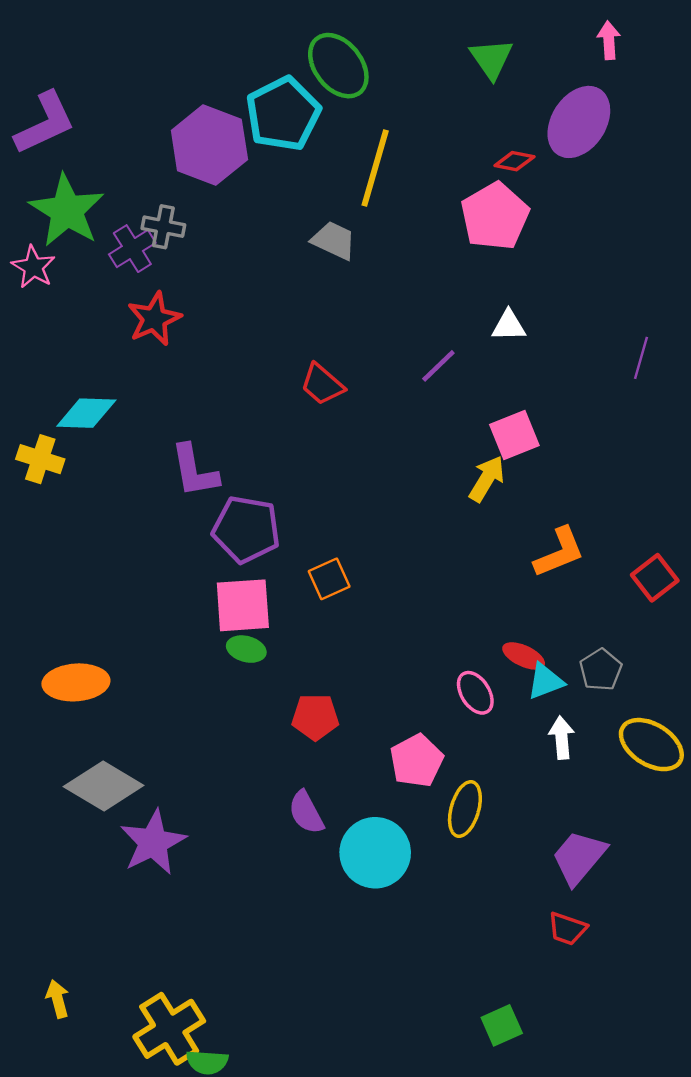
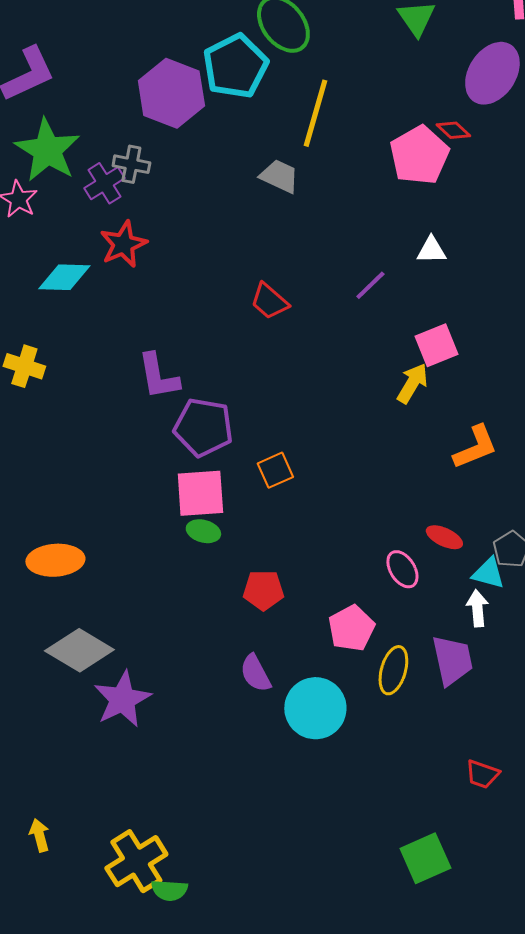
red diamond: (514, 161) -> (453, 130), moved, turned 32
cyan diamond: (86, 413) -> (64, 277), moved
cyan triangle: (545, 681) -> (488, 573), moved, turned 36
purple trapezoid: (579, 857) -> (452, 660), moved, turned 128
green square: (502, 1025) -> (425, 858), size x1.4

